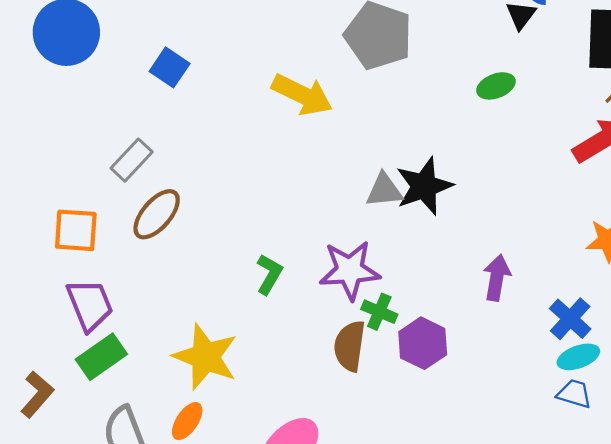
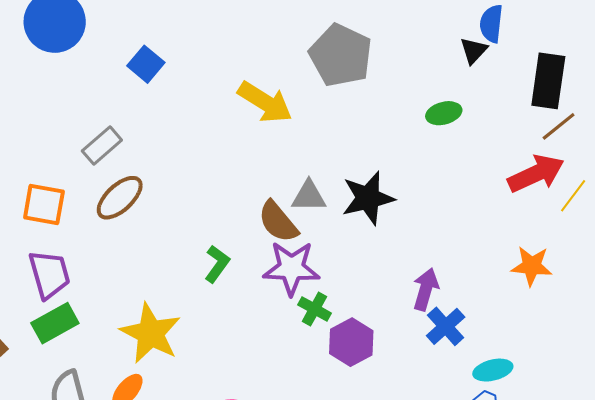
gray triangle: (384, 190) -> (309, 196), moved
blue cross: (570, 319) -> (446, 326), moved
brown semicircle: (350, 346) -> (278, 222), moved, turned -54

